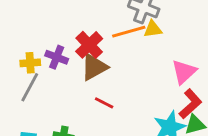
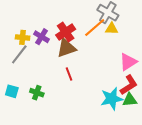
orange line: (129, 32) -> (95, 27), turned -35
red line: (104, 103) -> (69, 74), turned 32

